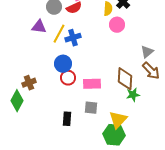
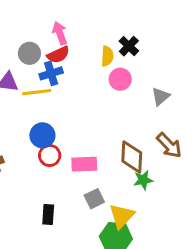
yellow line: (59, 34) -> (37, 92), turned 54
blue cross: (73, 38) -> (51, 73), moved
gray triangle: (147, 52) -> (161, 96), moved
gray square: (91, 108) -> (94, 199), moved, turned -32

